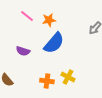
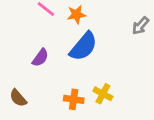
purple semicircle: (23, 51) -> (40, 58), turned -72

